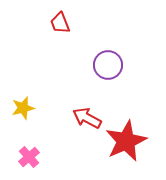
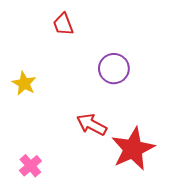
yellow star: (23, 108) -> (24, 83), moved, turned -30

